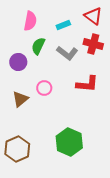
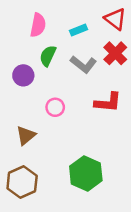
red cross: (93, 44) -> (115, 53), turned 30
brown triangle: (20, 99) -> (26, 135), moved

